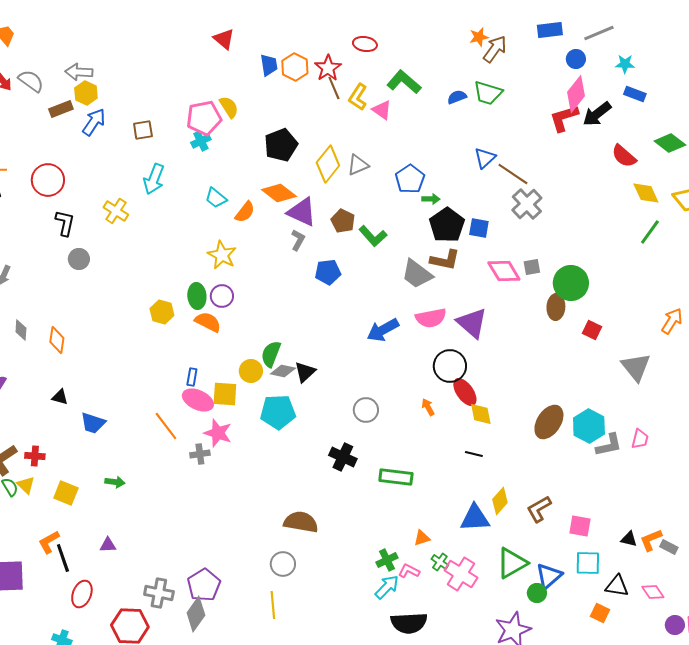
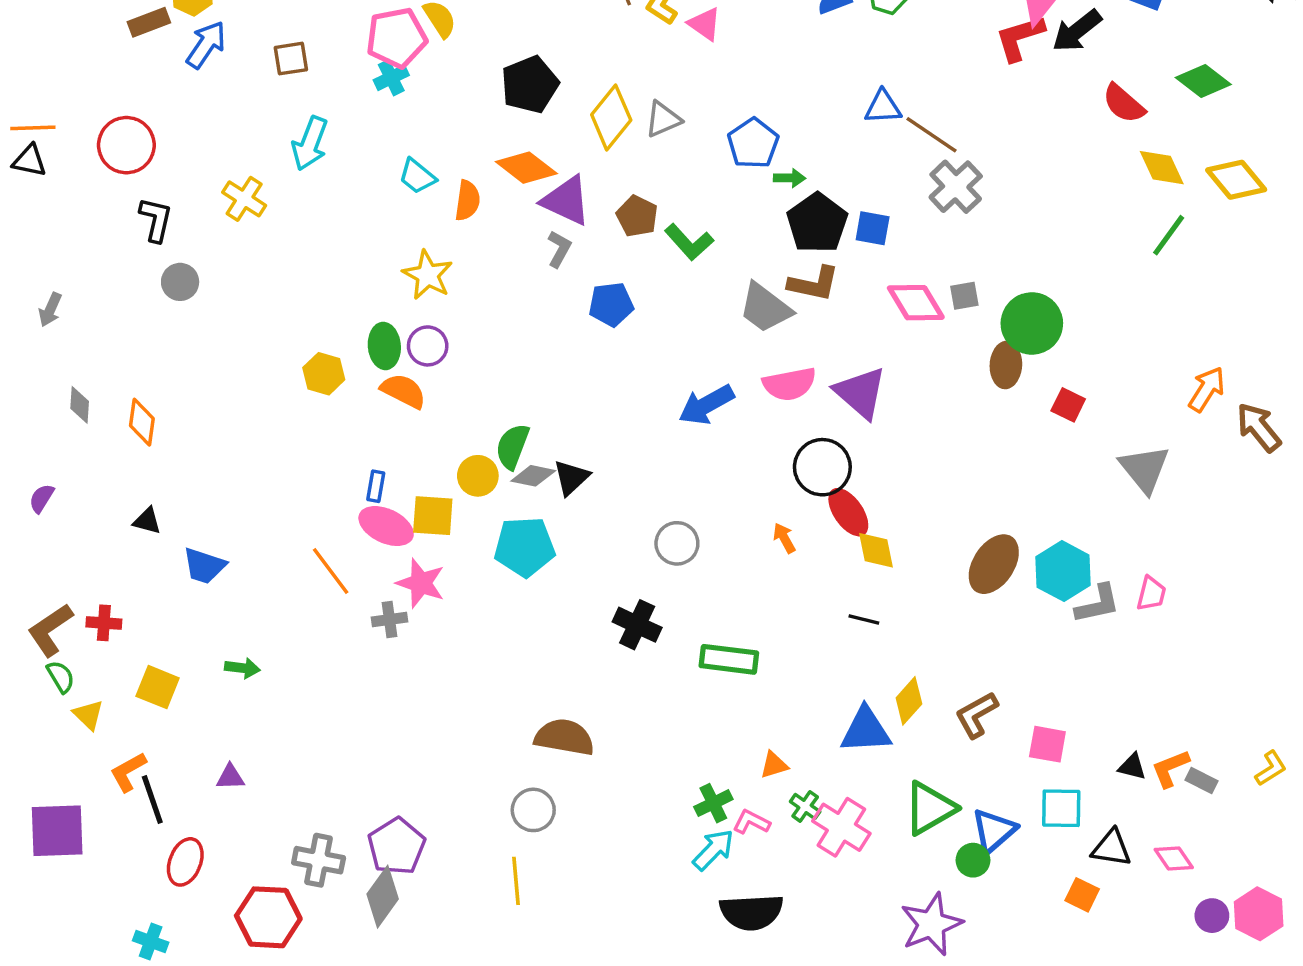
blue triangle: (485, 158) -> (883, 107), turned 40
orange semicircle: (245, 212) -> (467, 201), turned -30
yellow triangle: (26, 485) -> (88, 715), moved

